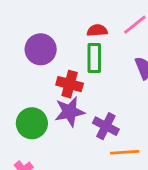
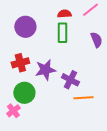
red cross: (70, 84) -> (20, 63), moved, turned -30
green circle: (32, 123) -> (24, 93), moved

